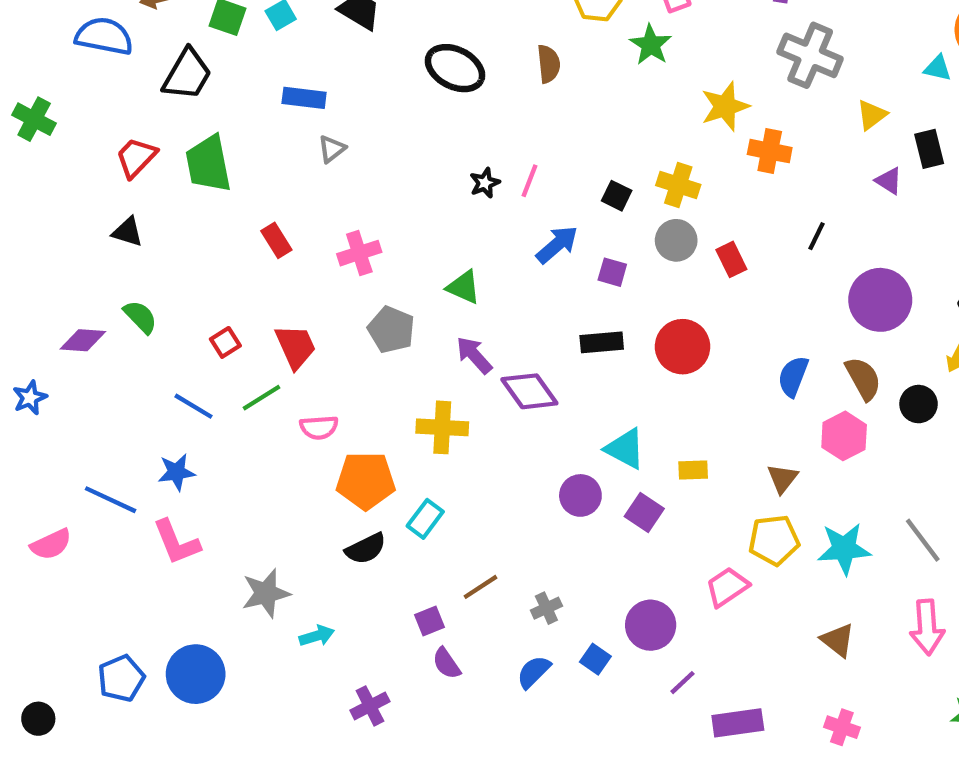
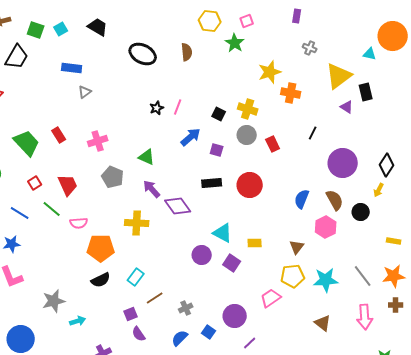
gray cross: (810, 55) -> (310, 48), size x0.5
yellow triangle: (872, 115) -> (339, 76), size x1.8
green trapezoid: (208, 164) -> (27, 143), moved, turned 148
green line: (262, 398) -> (52, 209), turned 72
cyan rectangle: (425, 519) -> (136, 277), moved

